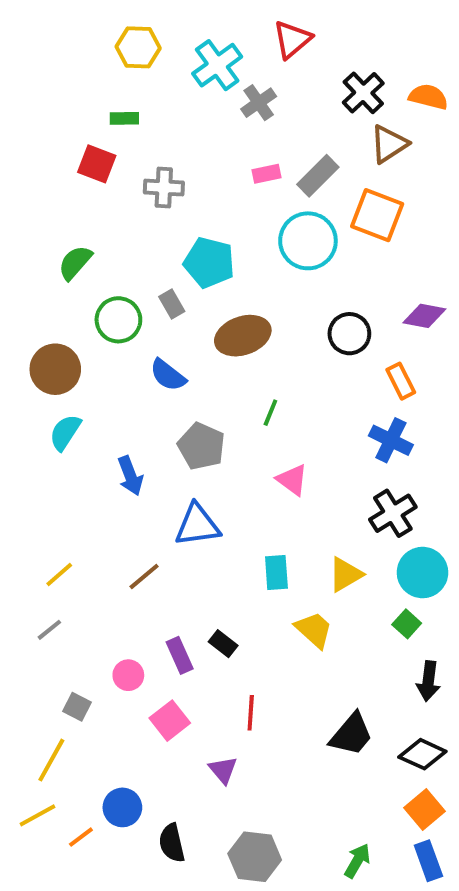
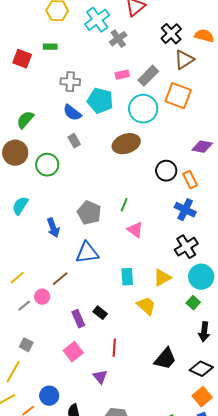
red square: (97, 164) -> (22, 59), moved
cyan pentagon: (209, 263) -> (100, 101), moved
green circle: (118, 320) -> (47, 165), moved
black circle: (349, 334) -> (166, 171), moved
brown ellipse: (243, 336) -> (126, 144), moved
brown circle: (55, 369) -> (15, 153), moved
blue semicircle: (168, 375) -> (72, 113), moved
green line: (270, 413) -> (124, 205), moved
gray line: (49, 630) -> (24, 306), moved
pink circle: (128, 675) -> (42, 297), moved

